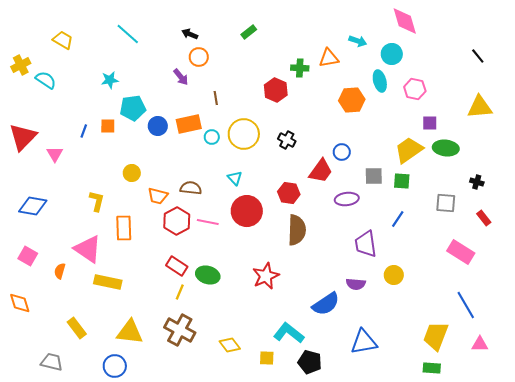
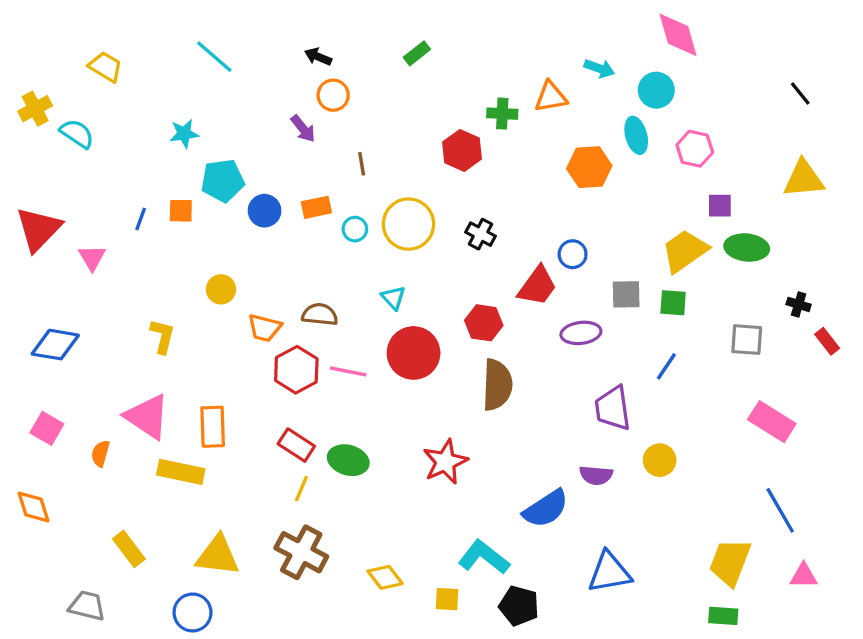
orange rectangle: (189, 124) -> (316, 207), size x0.7
red rectangle: (484, 218) -> (827, 341), moved
orange rectangle: (124, 228) -> (213, 427), moved

